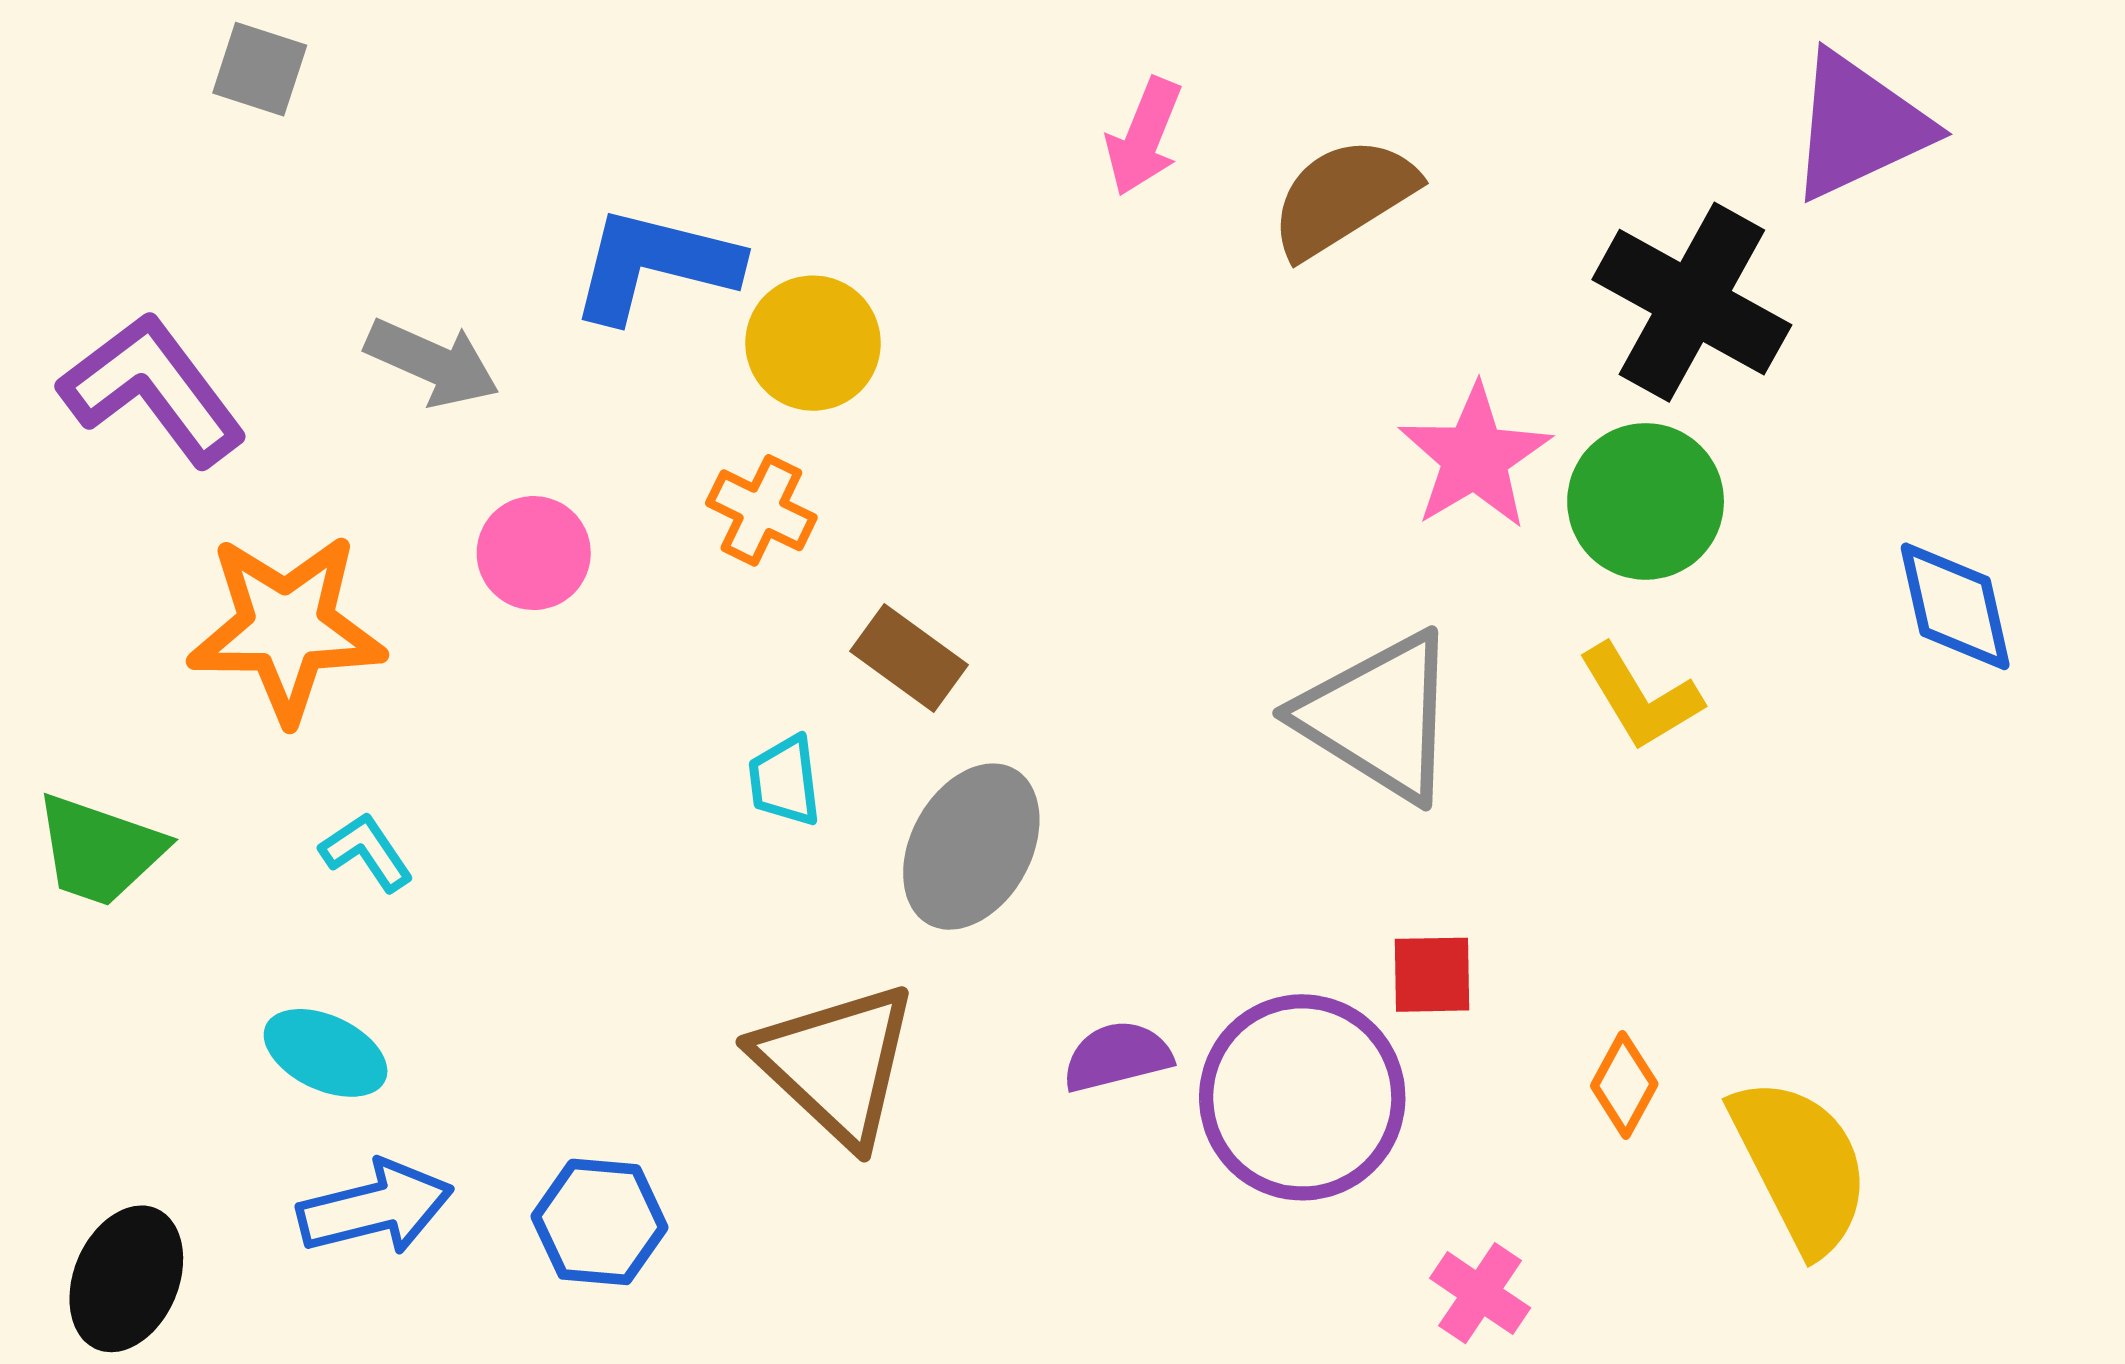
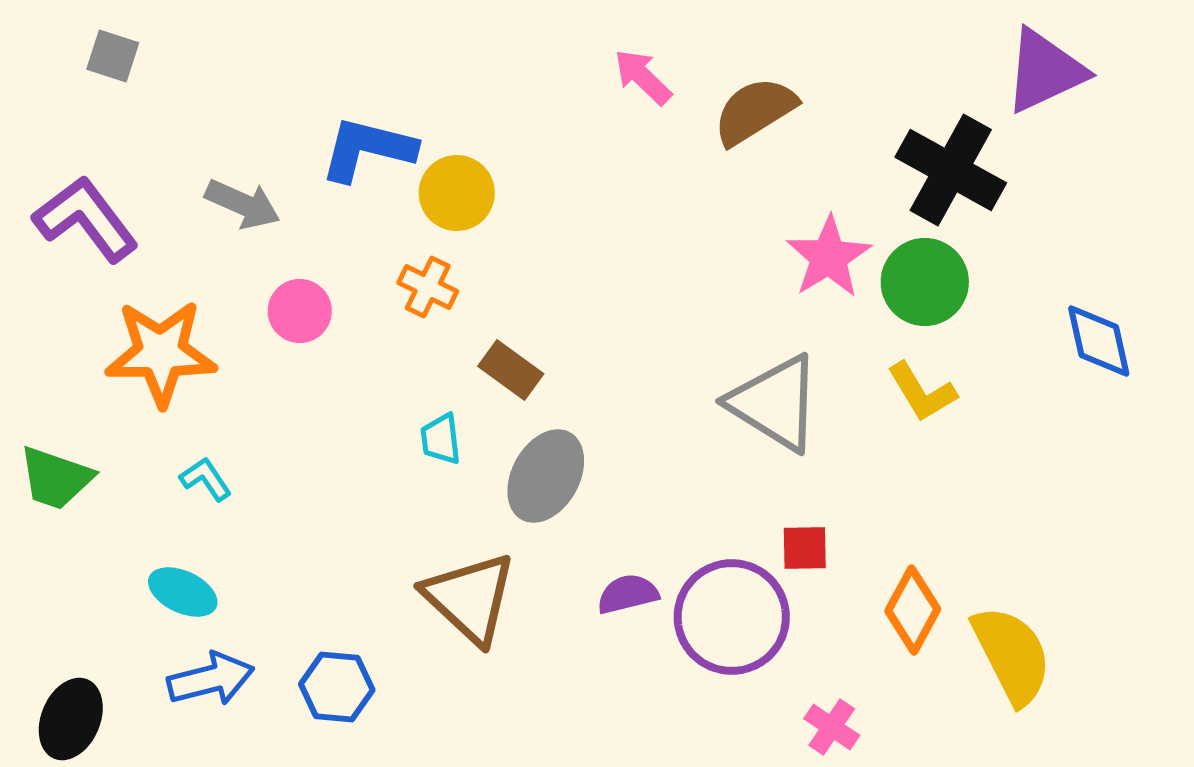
gray square: (260, 69) -> (113, 56), moved
pink arrow: (1144, 137) -> (643, 77), turned 112
orange diamond: (1624, 1085) -> (913, 610), size x1.5

